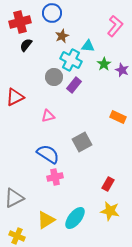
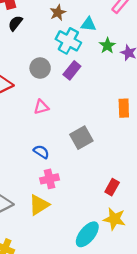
gray circle: (54, 77) -> (40, 68), moved
orange rectangle: (118, 117) -> (124, 108), turned 63
blue semicircle: (48, 154) -> (41, 152), size x0.6
cyan ellipse: (75, 218) -> (87, 234), moved
yellow triangle: (46, 220) -> (39, 205), moved

